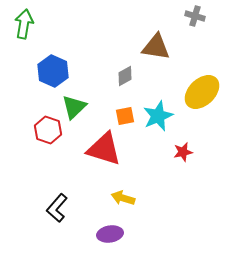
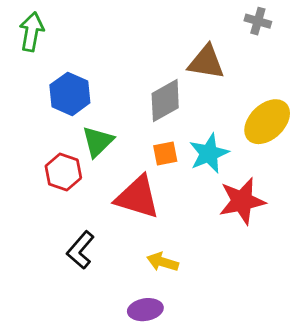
gray diamond: (125, 76) -> (165, 101), size x1.6
red star: (183, 152) -> (242, 201), size x1.8
black L-shape: (57, 208) -> (81, 250), moved

